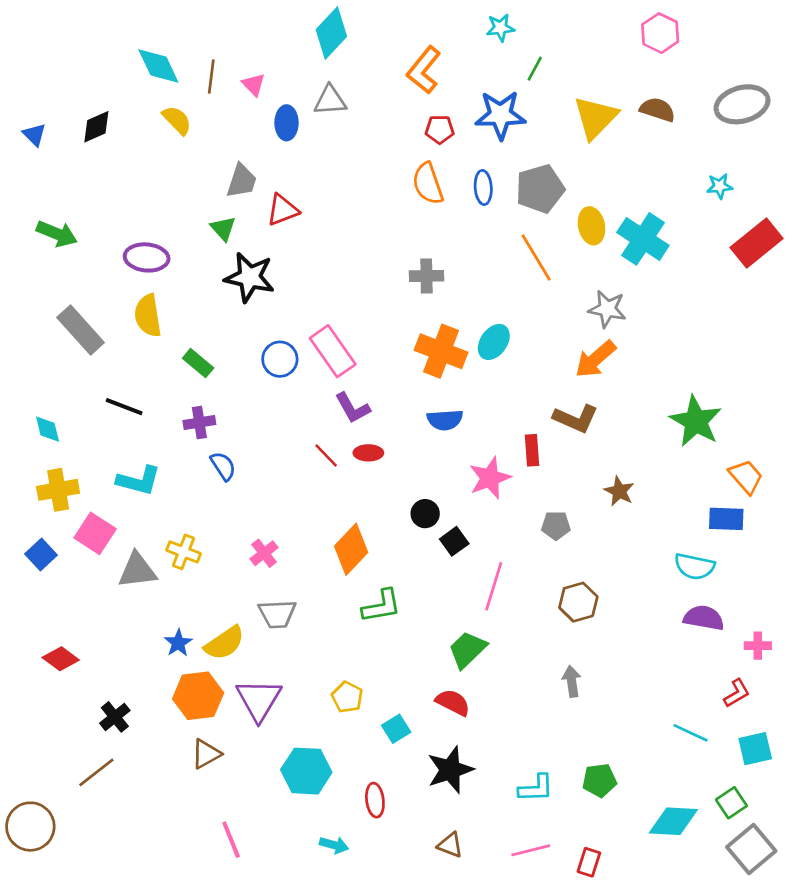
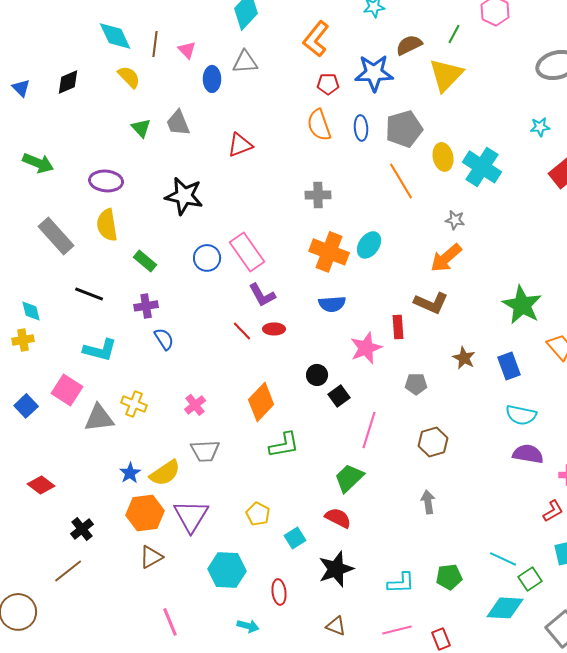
green line: (535, 69) -> (454, 34), moved
brown semicircle: (658, 110) -> (409, 45), moved, turned -44
gray trapezoid: (242, 181) -> (178, 123), turned 140
red triangle: (283, 210) -> (240, 145), moved
green triangle: (223, 228) -> (141, 128), moved
gray star: (607, 309) -> (455, 220), size x0.7
yellow cross: (58, 490) -> (23, 340), moved, size x0.7
blue rectangle: (726, 519) -> (509, 366), moved, turned 68
cyan line: (691, 733) -> (503, 559), moved
green square: (731, 803) -> (530, 579), moved
red rectangle: (589, 862) -> (441, 639), turned -40

